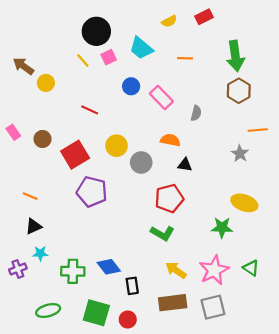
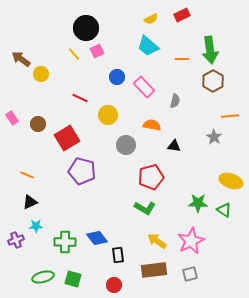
cyan trapezoid: (141, 48) -> (148, 46), moved
orange line: (185, 58) -> (182, 59), moved
yellow circle: (117, 146) -> (108, 115), moved
black triangle: (185, 165) -> (174, 146), moved
yellow ellipse: (244, 203) -> (231, 181), moved
green triangle: (251, 268) -> (224, 210), moved
gray square: (213, 307) -> (190, 274), size x0.7
green square: (96, 313) -> (73, 279), moved, size x0.7

